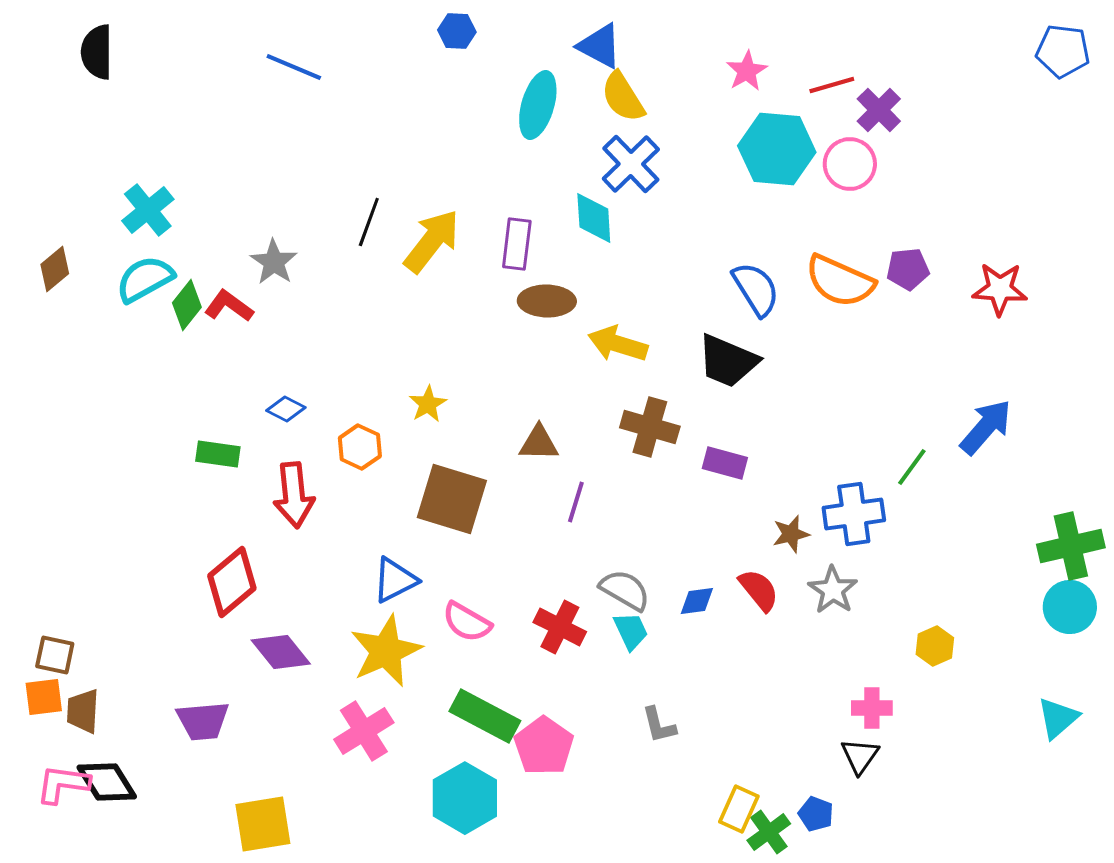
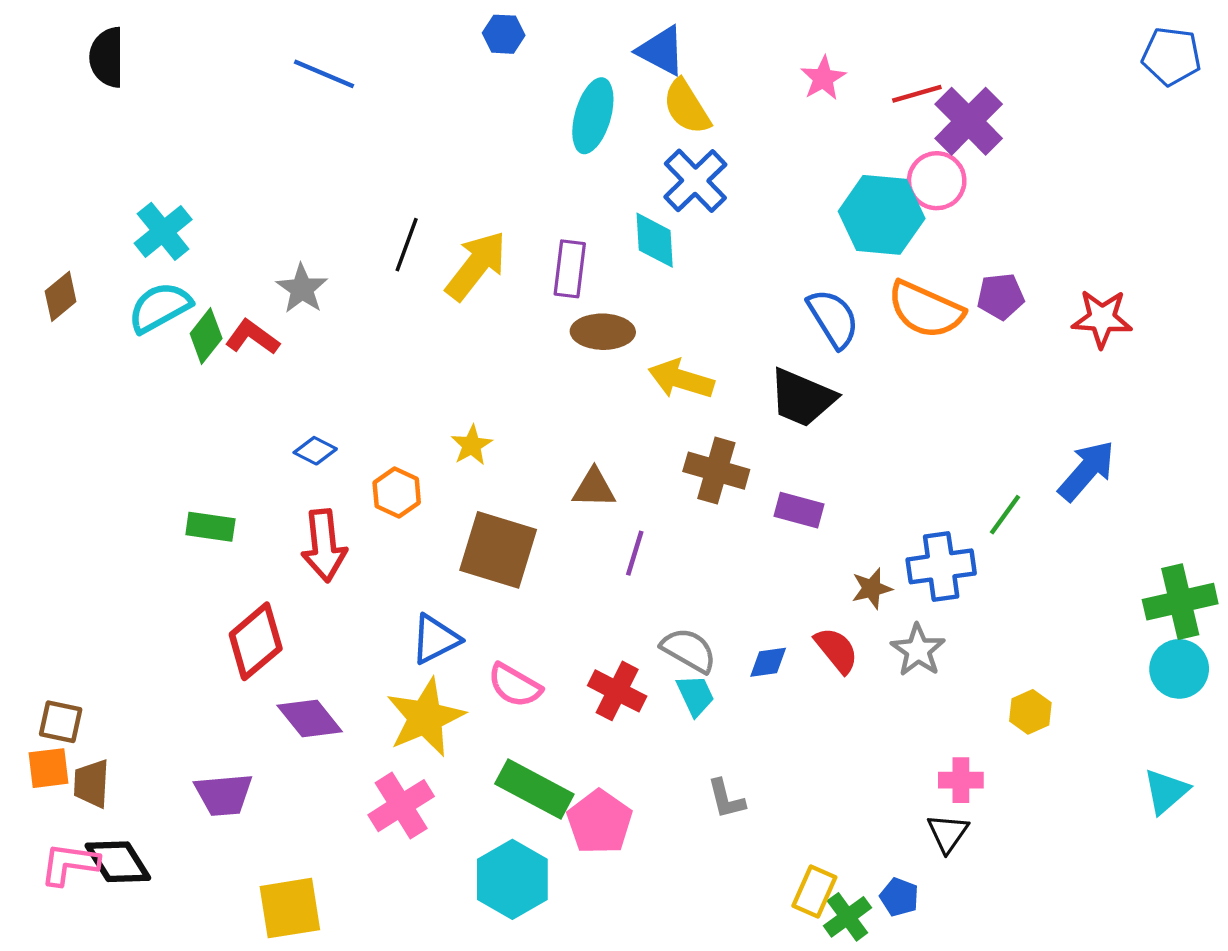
purple cross: (879, 110) -> (969, 121), size x1.4
cyan hexagon: (777, 149) -> (882, 215), moved
green rectangle: (218, 454) -> (210, 527), moved

